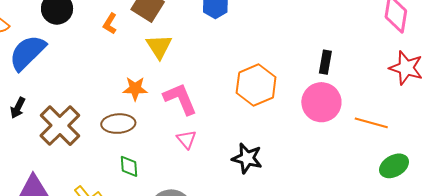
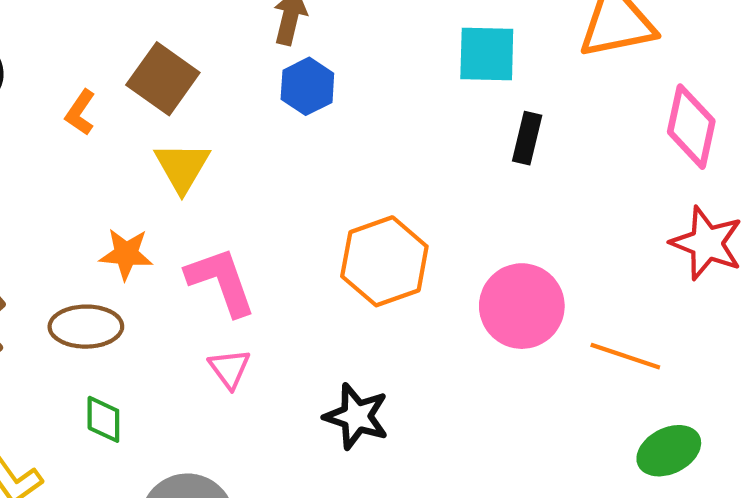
black rectangle: (325, 62) -> (527, 138), moved

